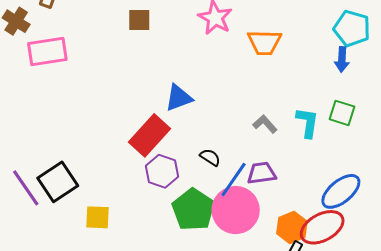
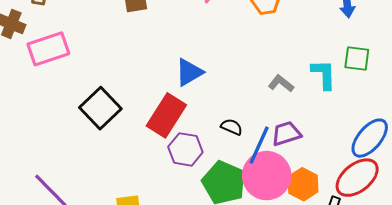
black square: (58, 182) -> (100, 108), moved
orange hexagon: (292, 227) -> (303, 184), moved

